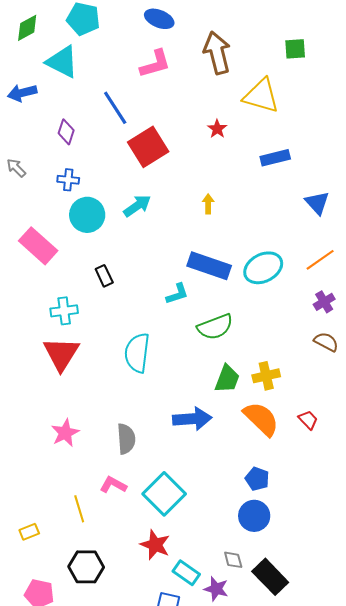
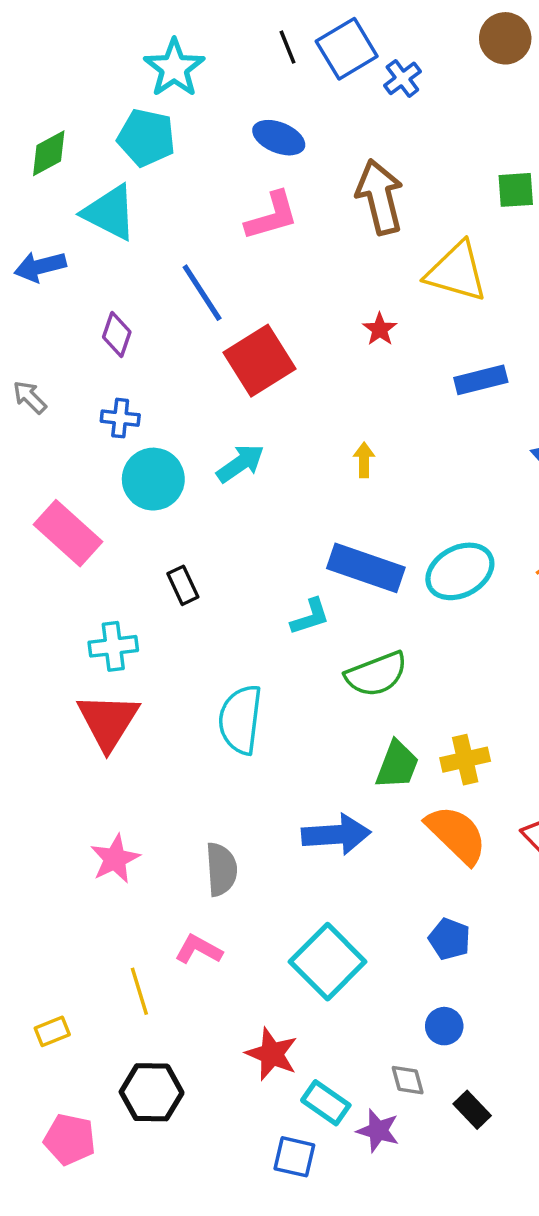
cyan square: (164, 494) -> (328, 962), moved
blue circle: (254, 516) -> (444, 1026), moved, size x0.7
black rectangle: (270, 577) -> (472, 1110), size x0.6

